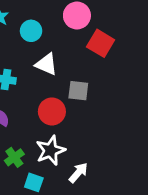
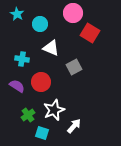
gray square: (78, 91) -> (74, 67), turned -35
red circle: (52, 111) -> (41, 82), moved

